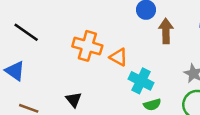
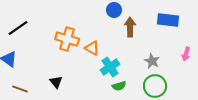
black line: (26, 32) -> (18, 28), turned -70
cyan cross: (141, 81) -> (110, 67), turned 30

